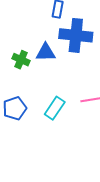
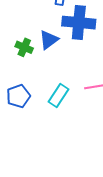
blue triangle: (46, 52) -> (49, 40), turned -35

